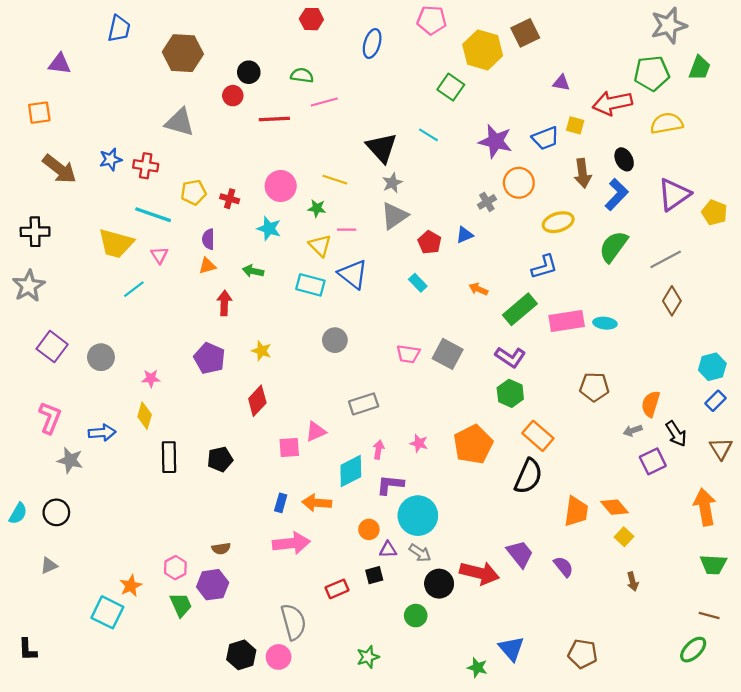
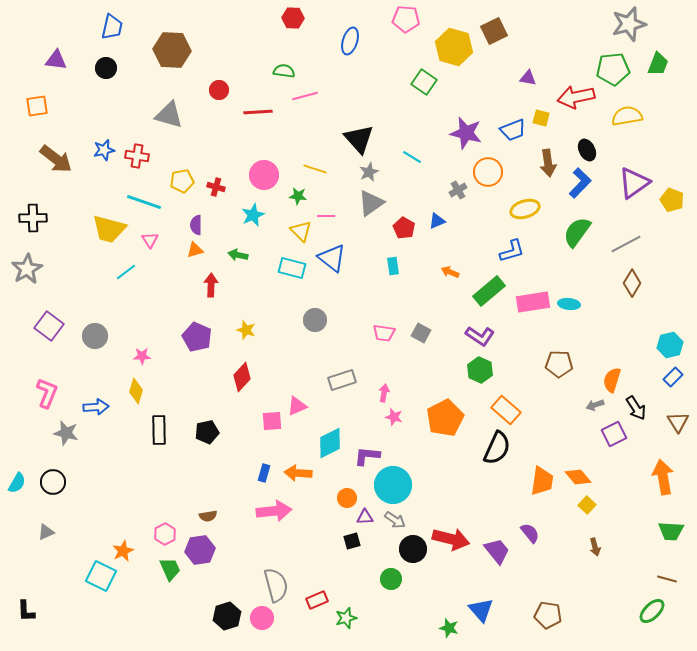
black circle: (249, 72) -> (106, 68), moved
cyan line: (428, 135) -> (412, 157), moved
cyan star: (269, 229) -> (253, 215), turned 30
cyan rectangle: (418, 283) -> (393, 266), turned 36
gray square: (448, 354) -> (421, 333), size x0.7
pink arrow: (378, 450) -> (384, 393), moved
purple trapezoid: (520, 554) -> (497, 551), moved
red rectangle: (337, 589) -> (317, 600), moved

